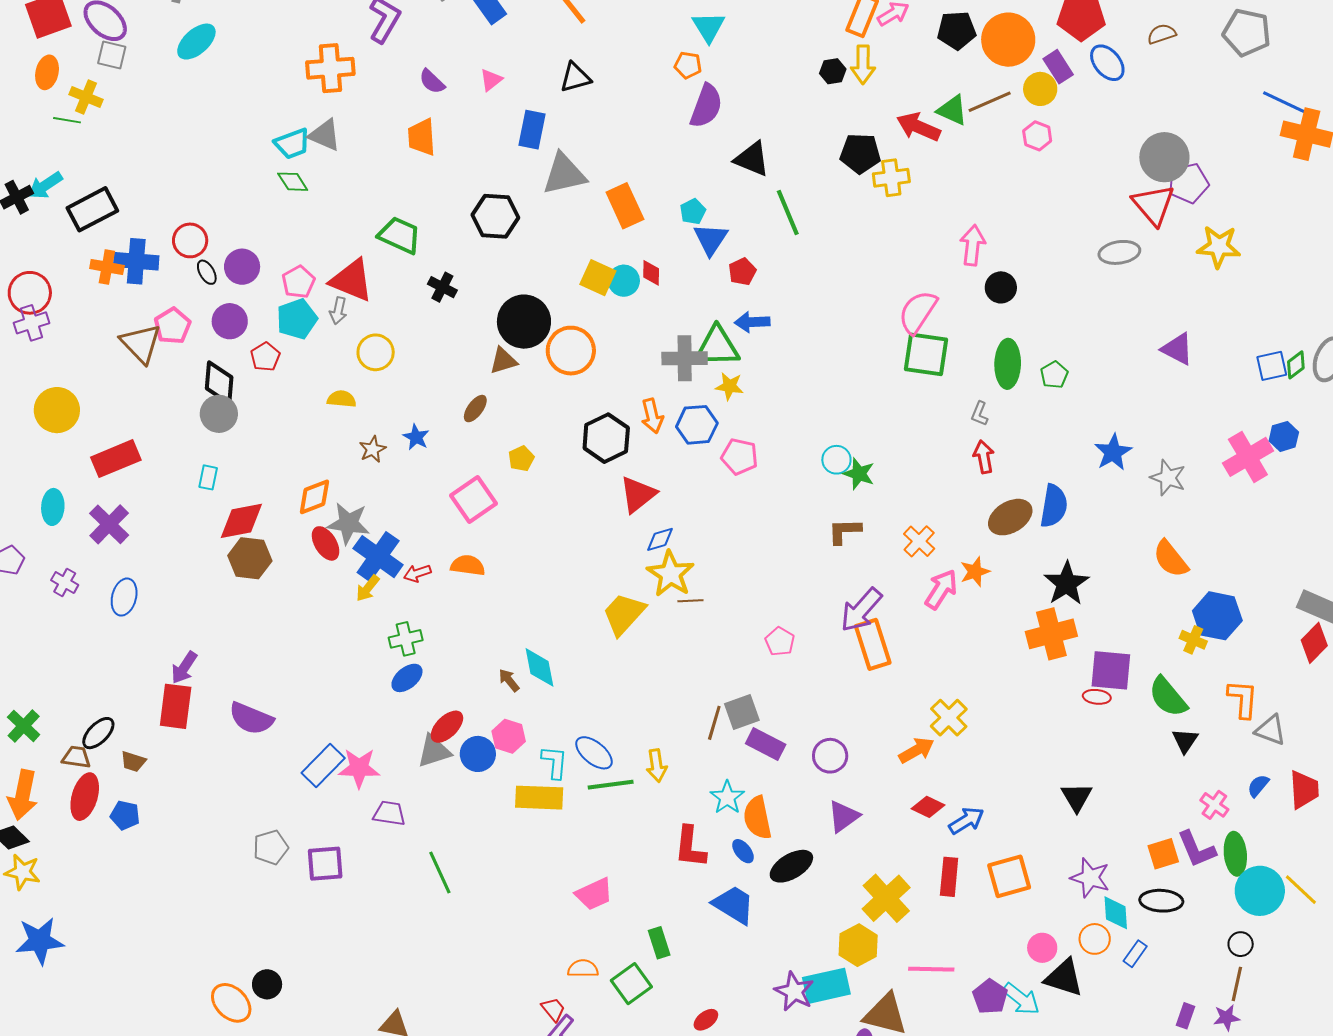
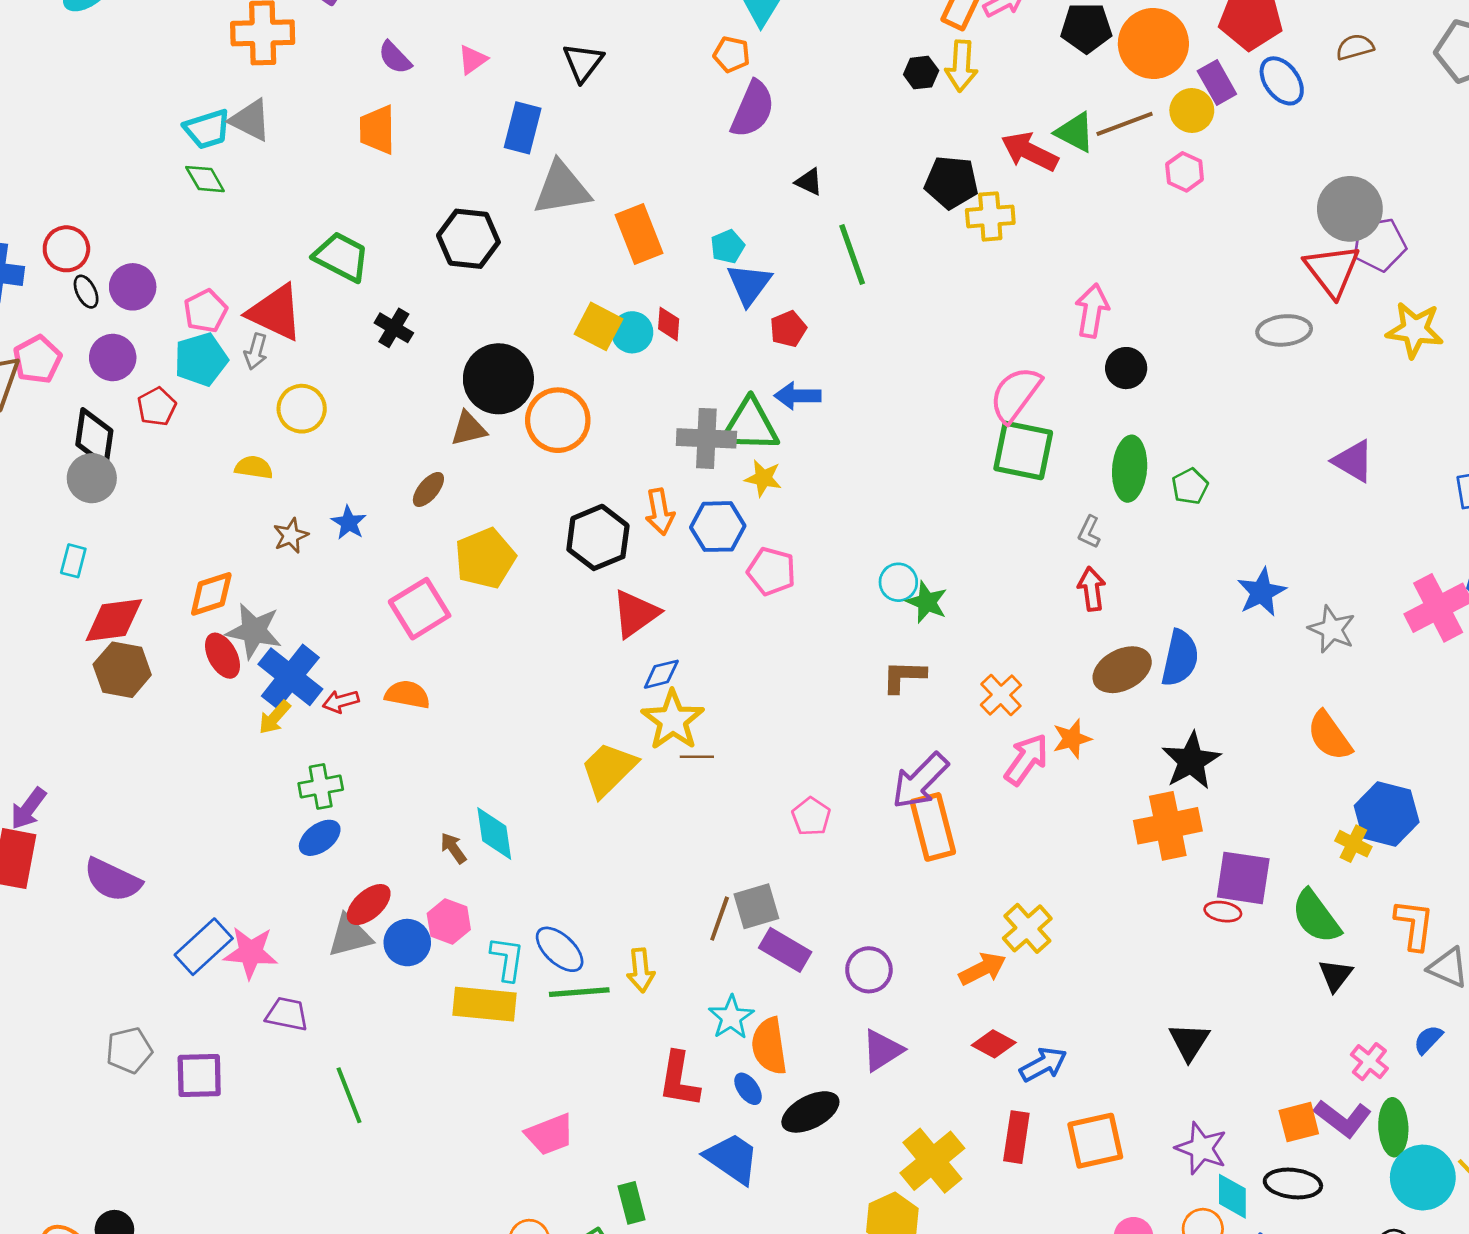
black triangle: (575, 77) -> (583, 62), turned -40
black triangle: (752, 159) -> (809, 182), size x0.6
yellow pentagon: (521, 459) -> (485, 558), size x1.8
purple L-shape: (1196, 849) -> (1343, 1118), turned -33

